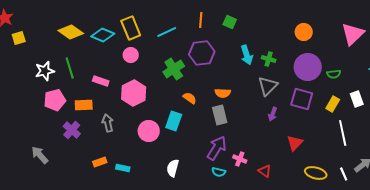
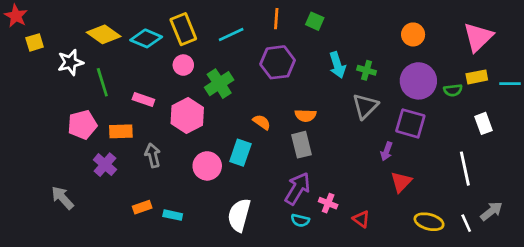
green cross: (174, 69) -> (219, 84), moved
white star: (45, 71) -> (70, 62), moved
yellow rectangle: (333, 104) -> (477, 77), moved, turned 49
purple arrow: (273, 114) -> (387, 151), moved
white semicircle: (173, 168) -> (239, 215), size x1.4

